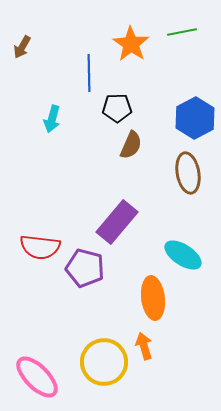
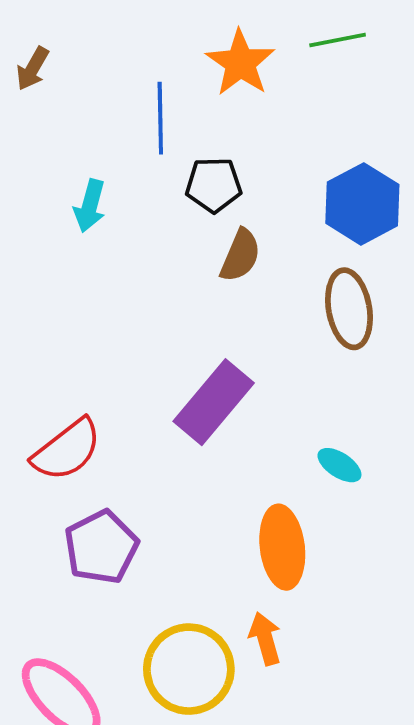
red semicircle: (40, 247) -> (67, 450), turned -45
cyan ellipse: (183, 255) -> (339, 465), size x0.6
purple pentagon: (85, 268) -> (101, 547), moved, turned 30

